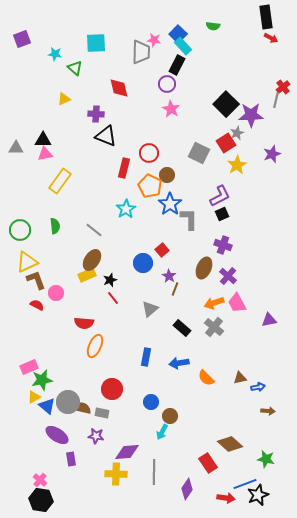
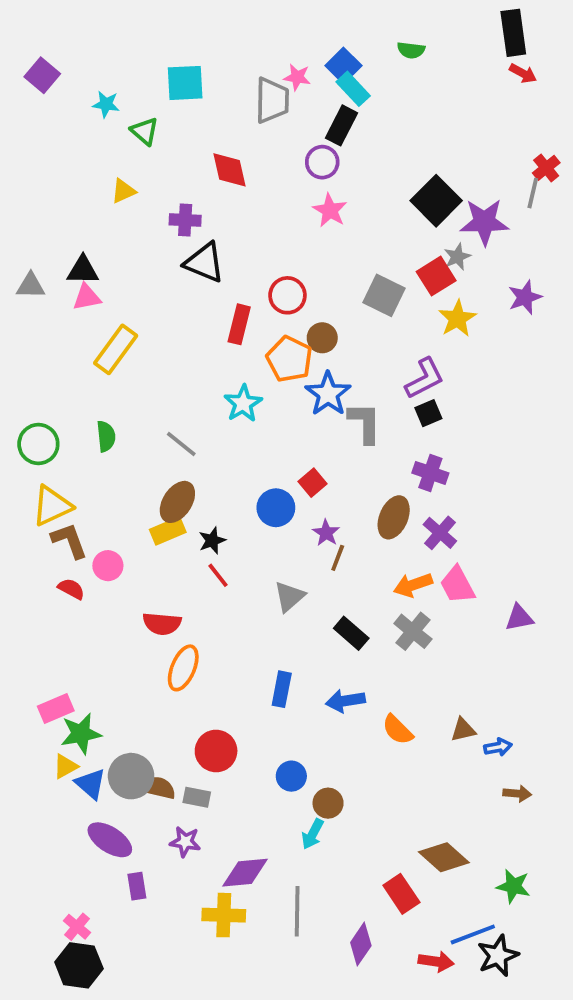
purple square: (22, 39) -> (42, 75), turned -30

